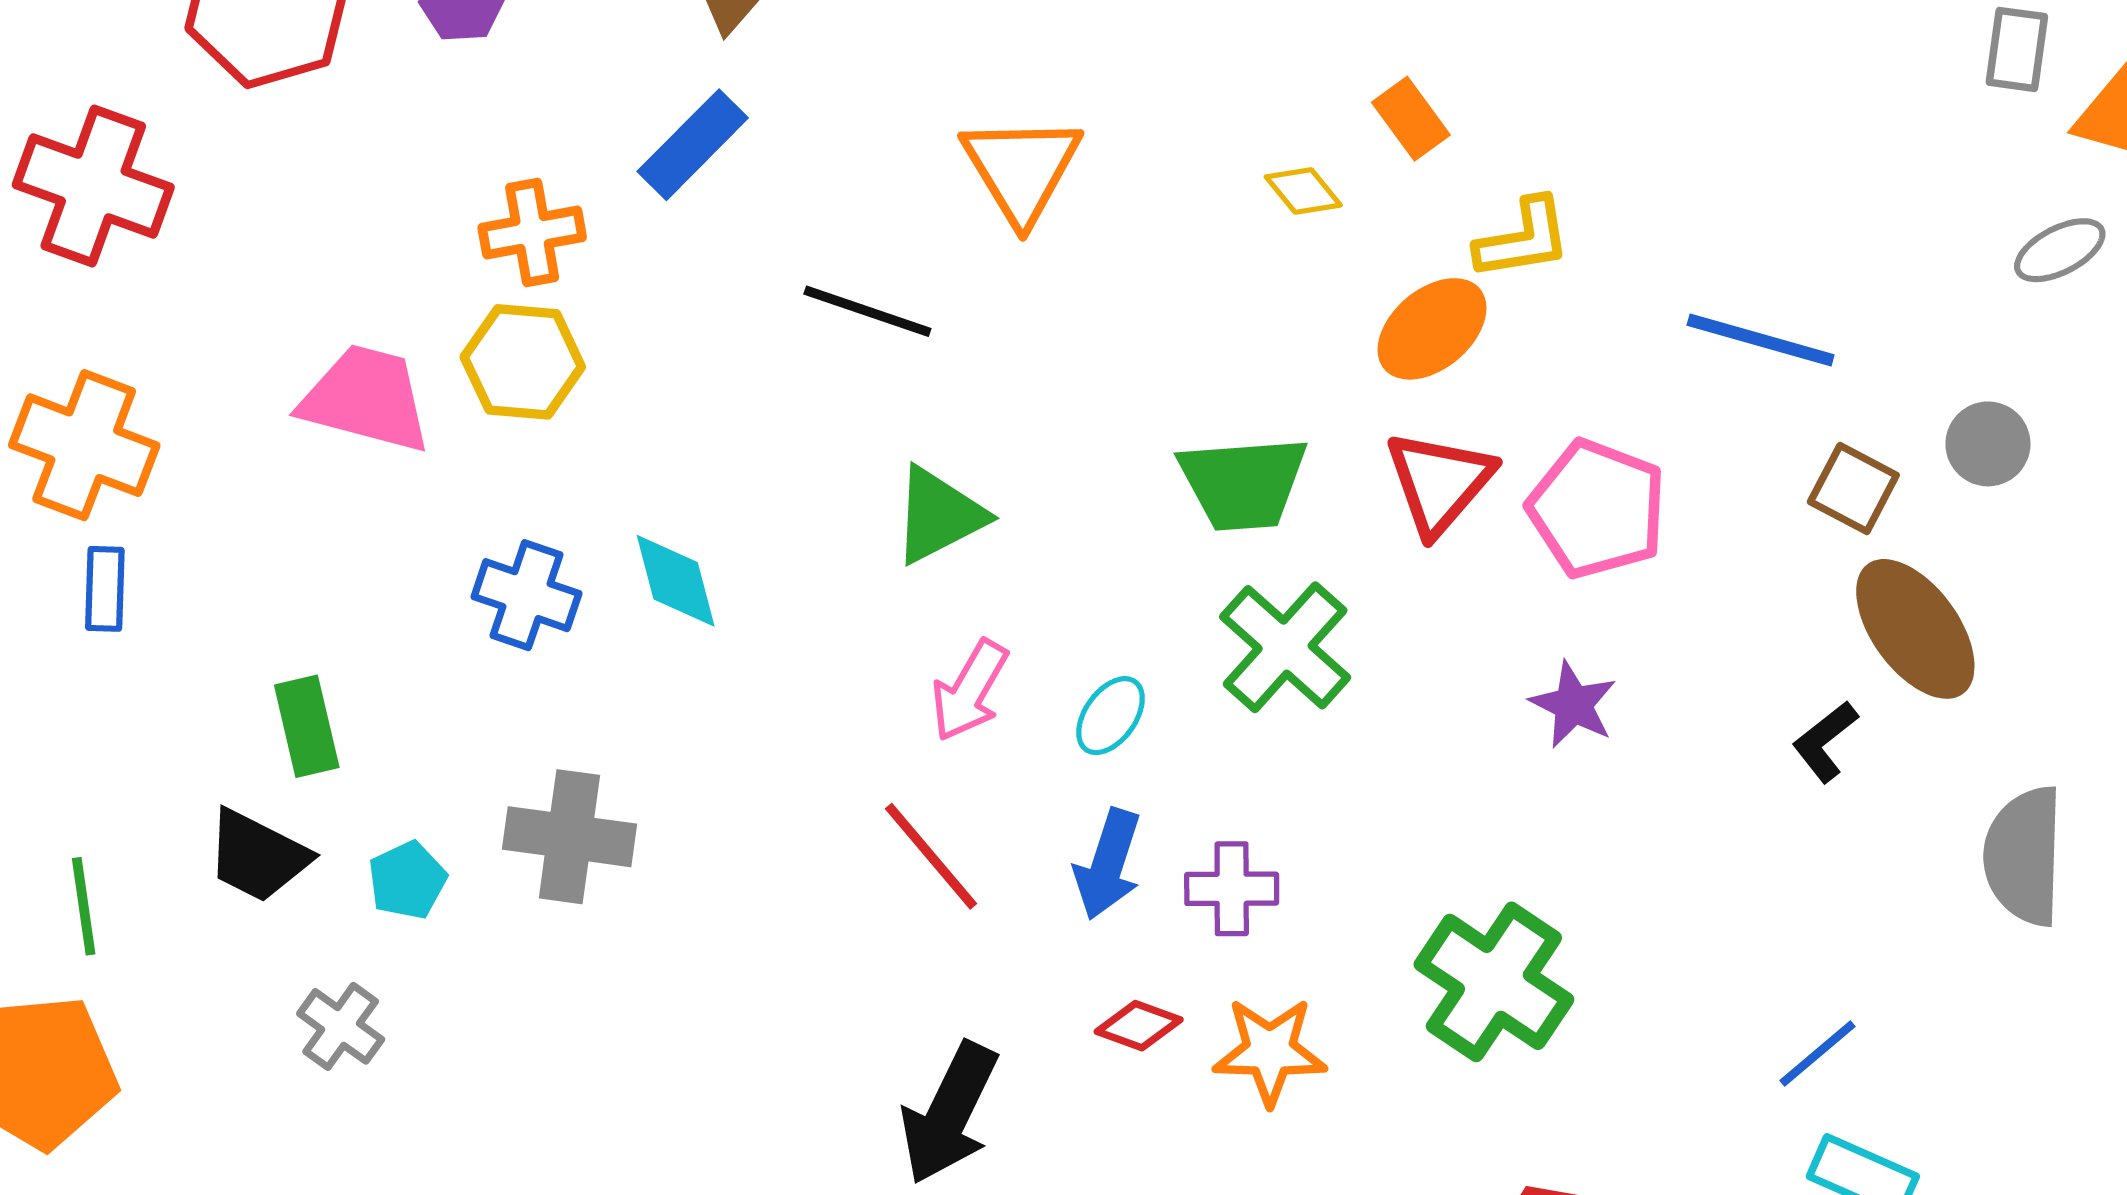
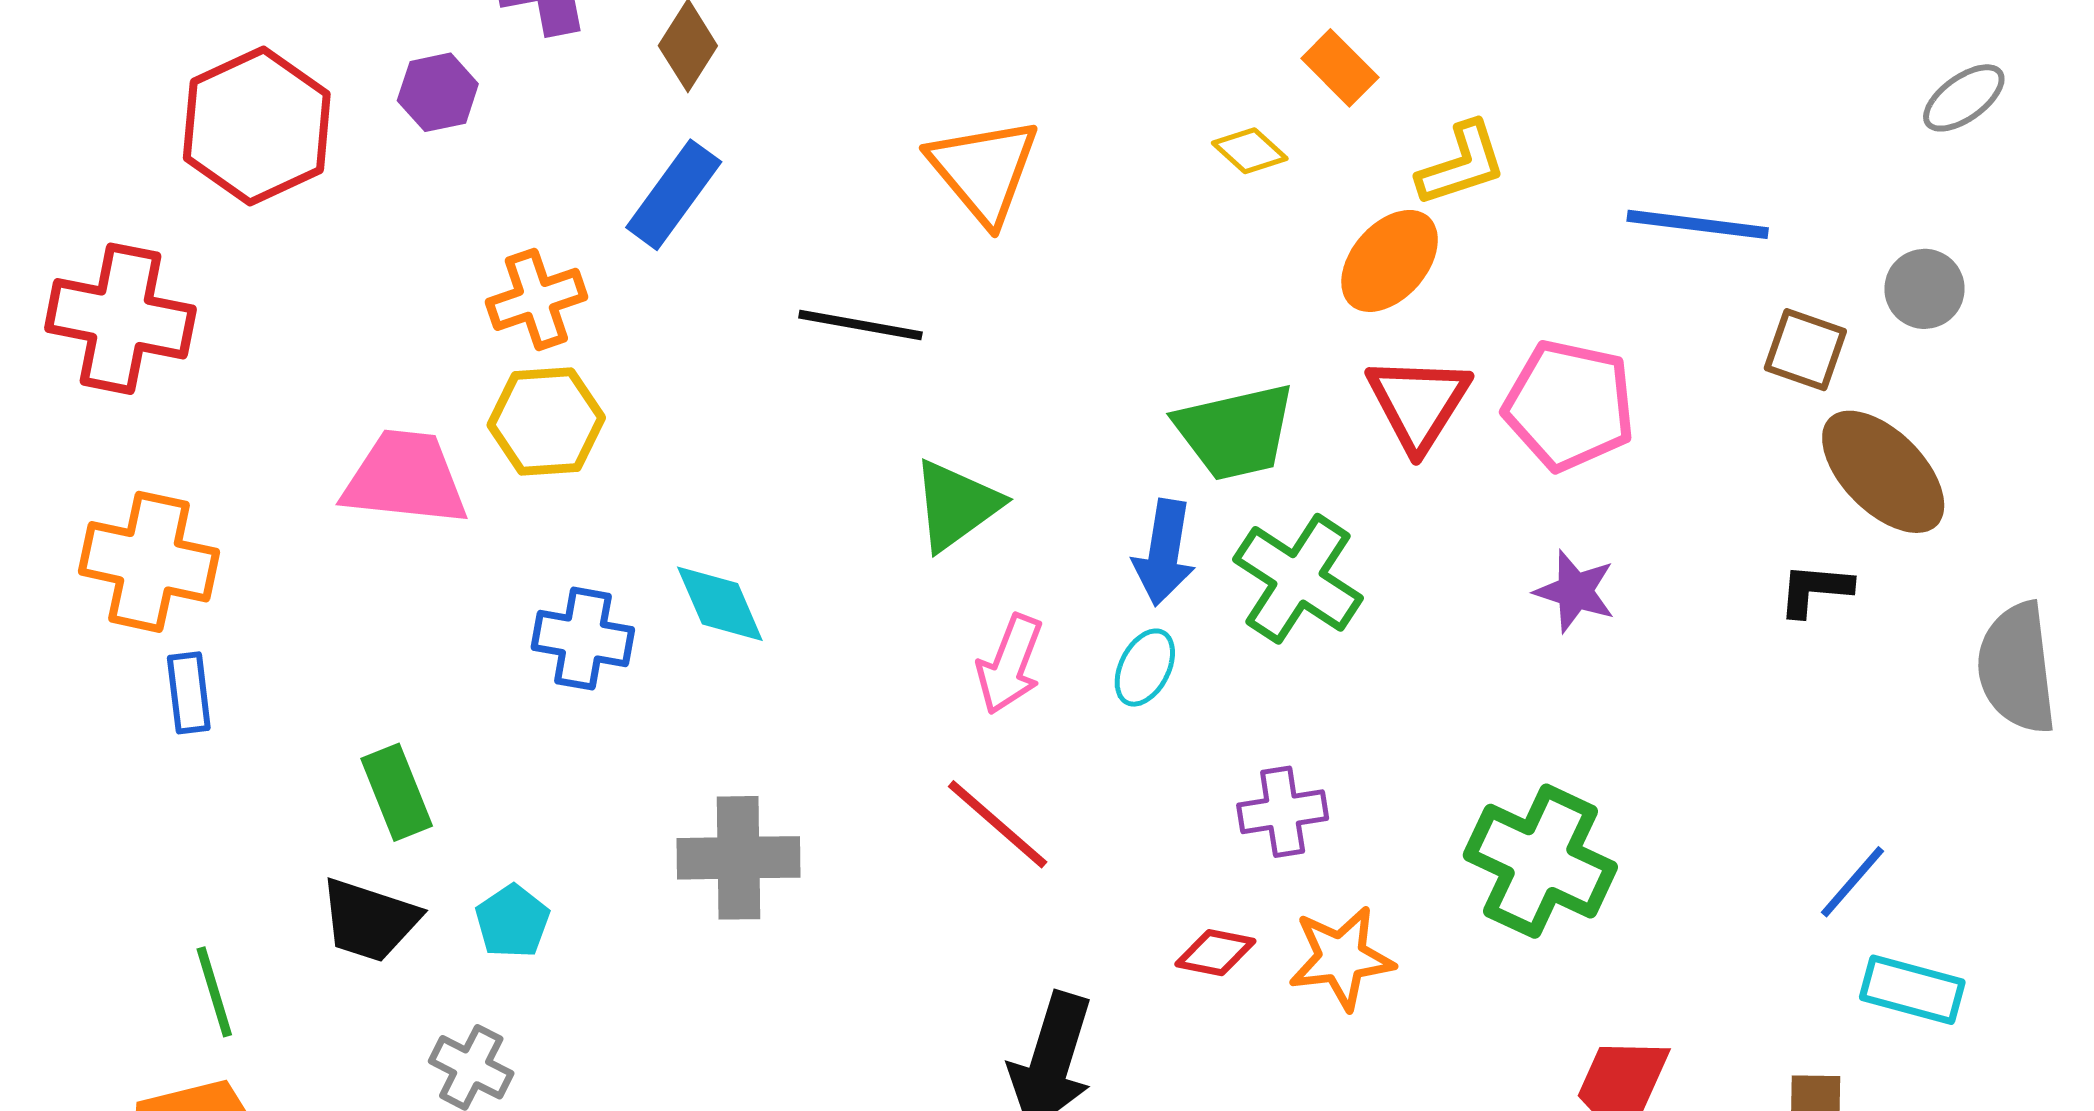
black L-shape: (1825, 741) -> (1815, 590), turned 52
gray cross: (569, 837) -> (739, 858), moved
blue arrow: (1108, 864) -> (1164, 553), moved

